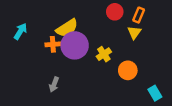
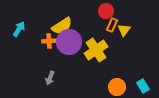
orange rectangle: (139, 15) -> (112, 25), moved
yellow cross: (104, 54) -> (96, 50), size x1.6
orange circle: (128, 70) -> (117, 87), moved

